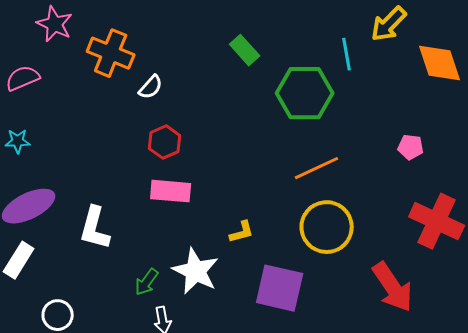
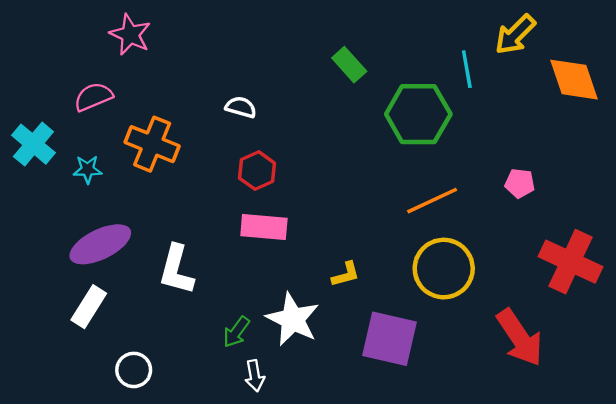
orange cross: (111, 53) -> (152, 144), moved
white semicircle: (151, 87) -> (241, 107), turned -116
pink pentagon: (411, 147) -> (520, 183), moved

